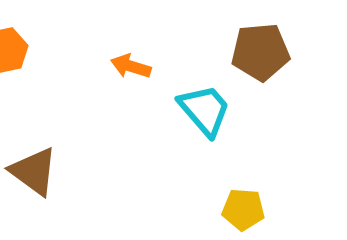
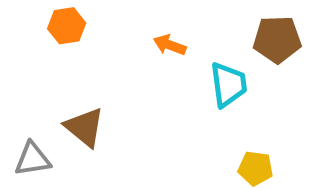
cyan trapezoid: (205, 110) -> (228, 85), turned 30

